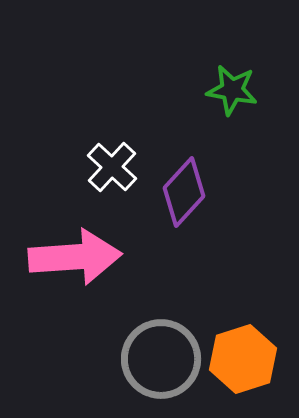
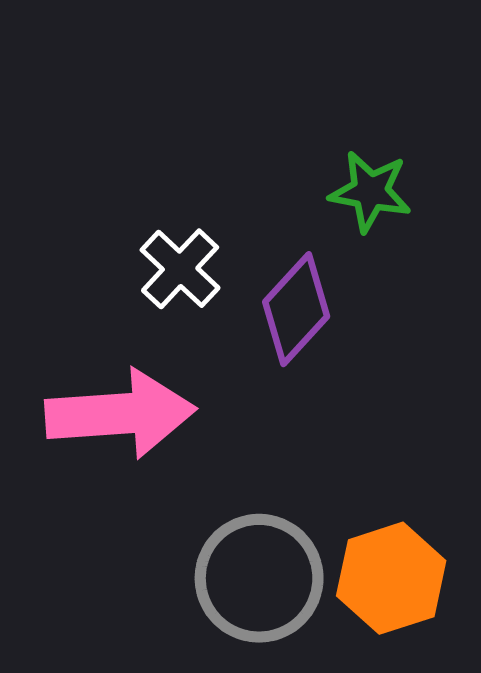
green star: (232, 90) -> (370, 191), moved

